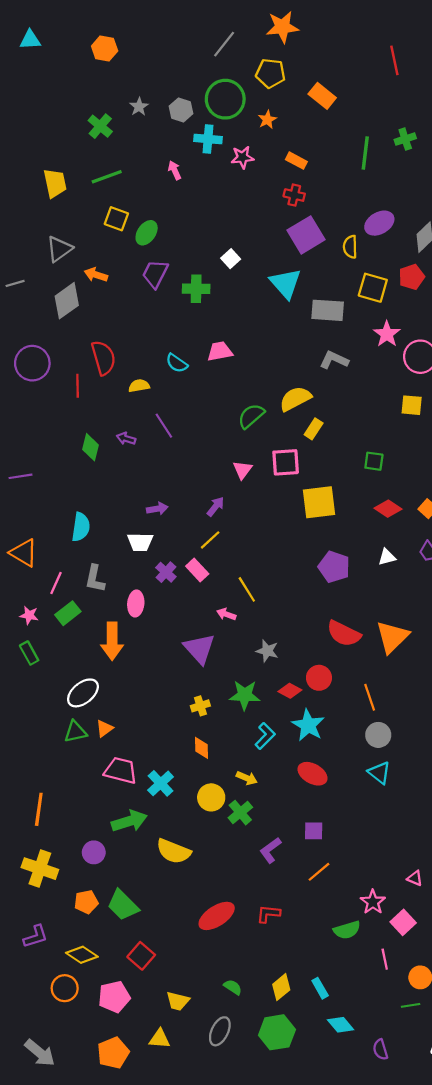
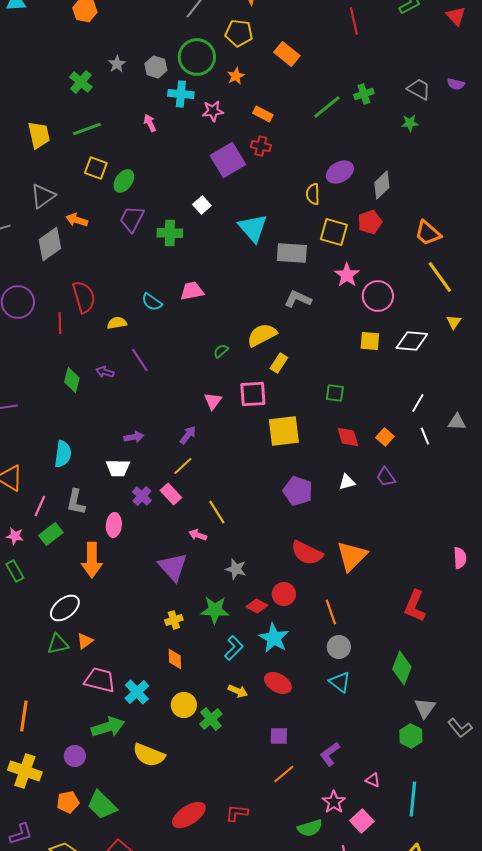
green line: (365, 153) -> (327, 107), turned 44
purple square: (306, 235) -> (228, 160), moved
green semicircle: (251, 416) -> (221, 351), size x0.6
red diamond: (388, 509) -> (348, 437), turned 40
yellow arrow: (247, 778) -> (238, 691), moved
purple L-shape: (270, 850) -> (330, 754), moved

